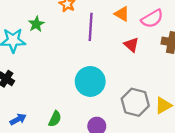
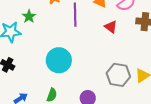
cyan circle: (90, 81) -> (59, 60), moved

